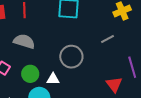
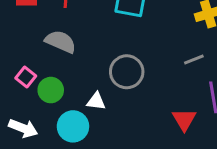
gray line: (108, 39) -> (194, 59), moved
green circle: (30, 74) -> (51, 90), moved

